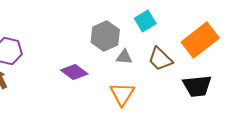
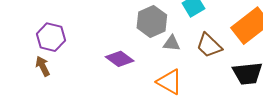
orange triangle: (122, 94) -> (170, 82), turned -32

